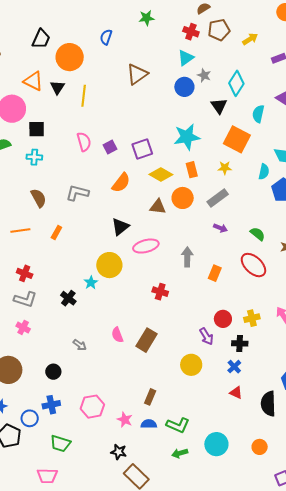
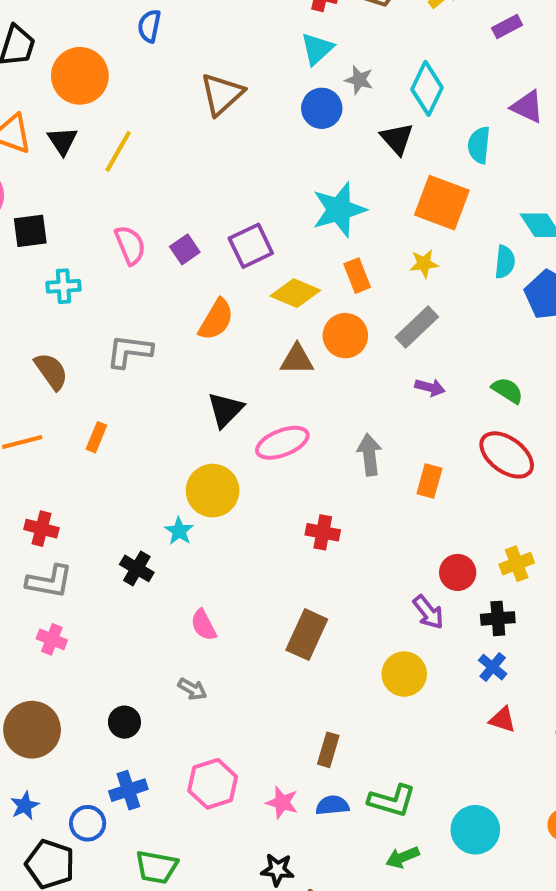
yellow line: (84, 96) -> (118, 151), turned 30
cyan cross: (34, 157) -> (63, 286), moved
pink semicircle: (117, 335) -> (204, 625), moved
gray arrow: (80, 345) -> (192, 689), moved

